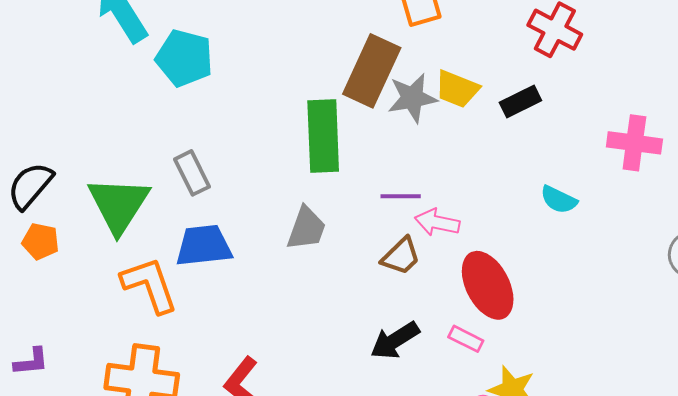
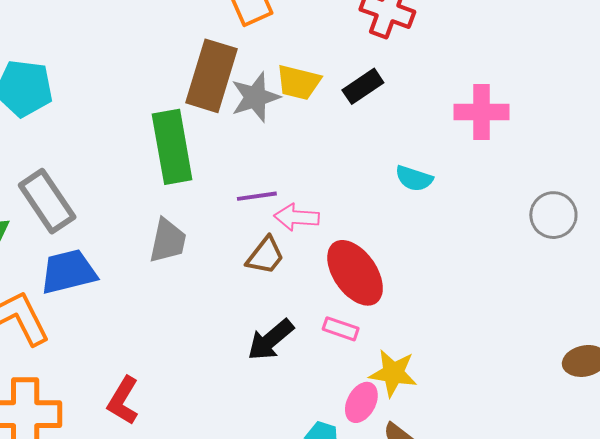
gray rectangle: (192, 173) -> (47, 201), size x1.4

